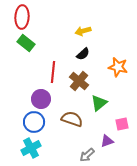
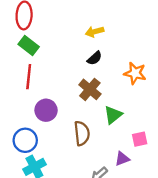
red line: (53, 72) -> (29, 77), moved
brown semicircle: (72, 119) -> (82, 133), turned 65
blue circle: (34, 122) -> (25, 140), moved

